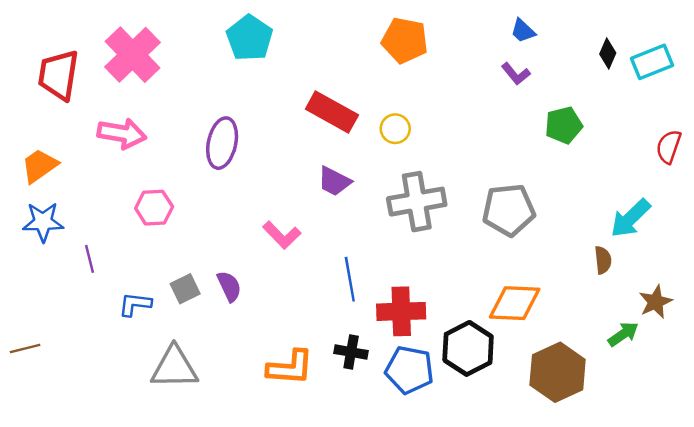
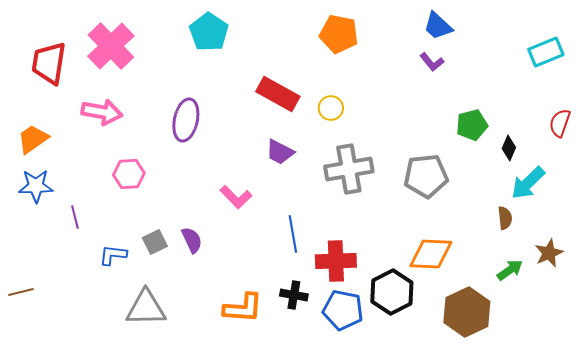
blue trapezoid: (523, 31) -> (438, 26), size x1.4
black diamond: (608, 54) -> (509, 148), moved
green pentagon: (564, 125) -> (472, 125), moved
green arrow: (623, 334) -> (510, 270), moved

